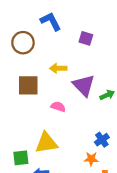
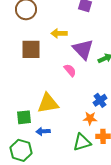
pink semicircle: (58, 107) -> (70, 70), moved, turned 32

